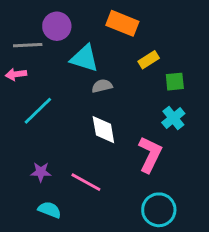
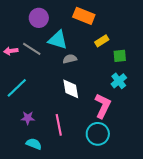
gray line: (28, 45) -> (32, 49), moved, turned 36
cyan line: (38, 111) -> (17, 88), moved
pink line: (86, 182) -> (59, 125), turned 50
cyan circle: (159, 210) -> (98, 134), moved

